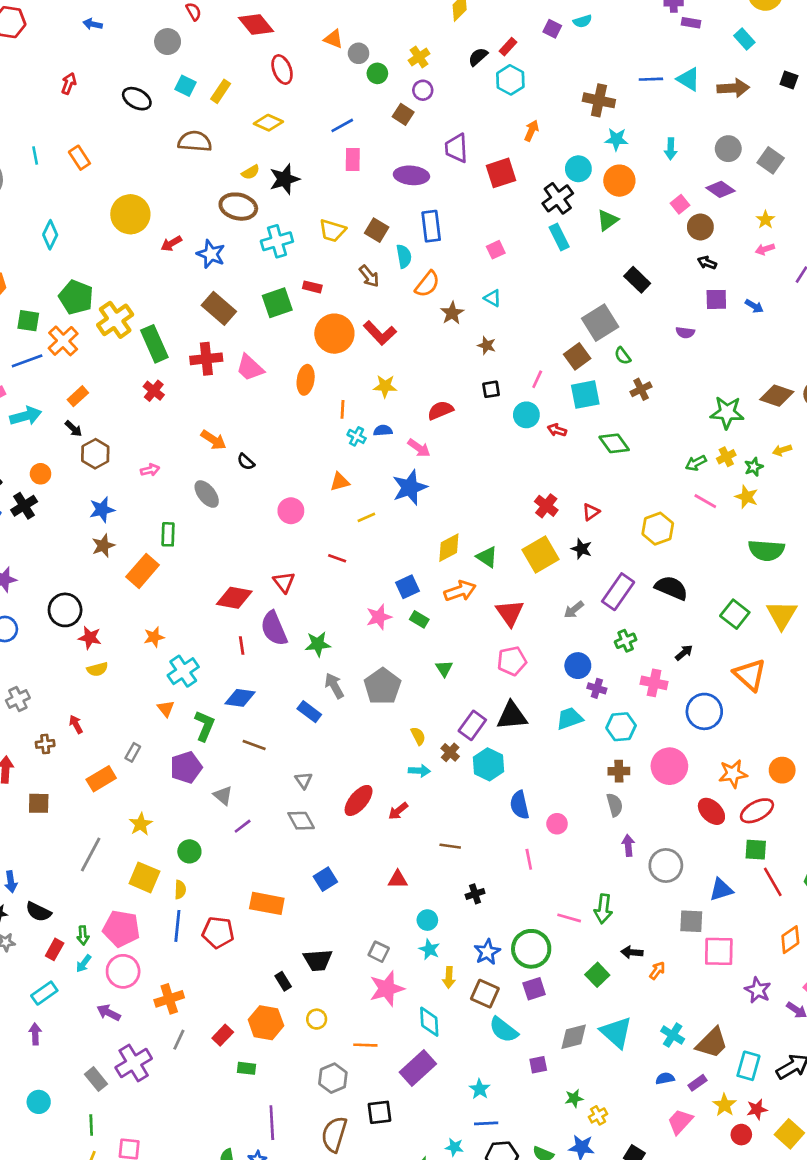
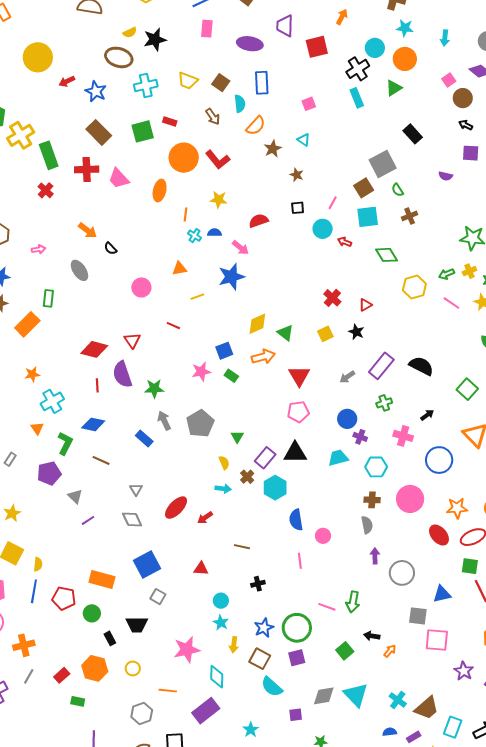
yellow hexagon: (658, 529) -> (414, 287), moved
yellow square: (540, 554) -> (325, 334), size x0.6
green triangle: (444, 668) -> (237, 437), moved
green circle: (189, 851) -> (92, 613), moved
blue square: (325, 879) -> (147, 565), size x1.5
gray square: (379, 952) -> (158, 597), moved

